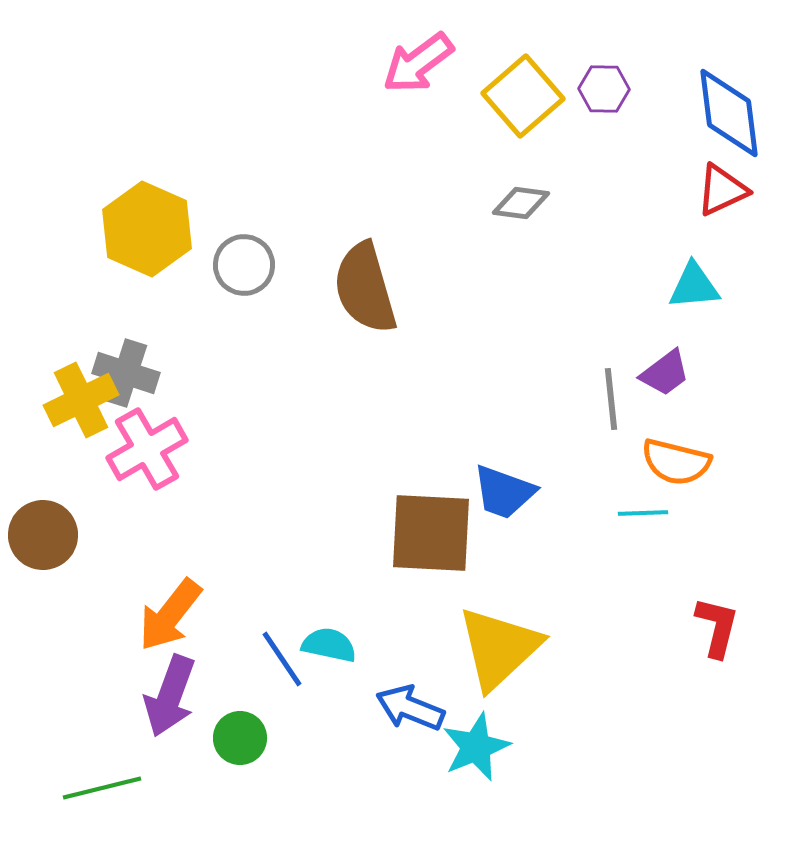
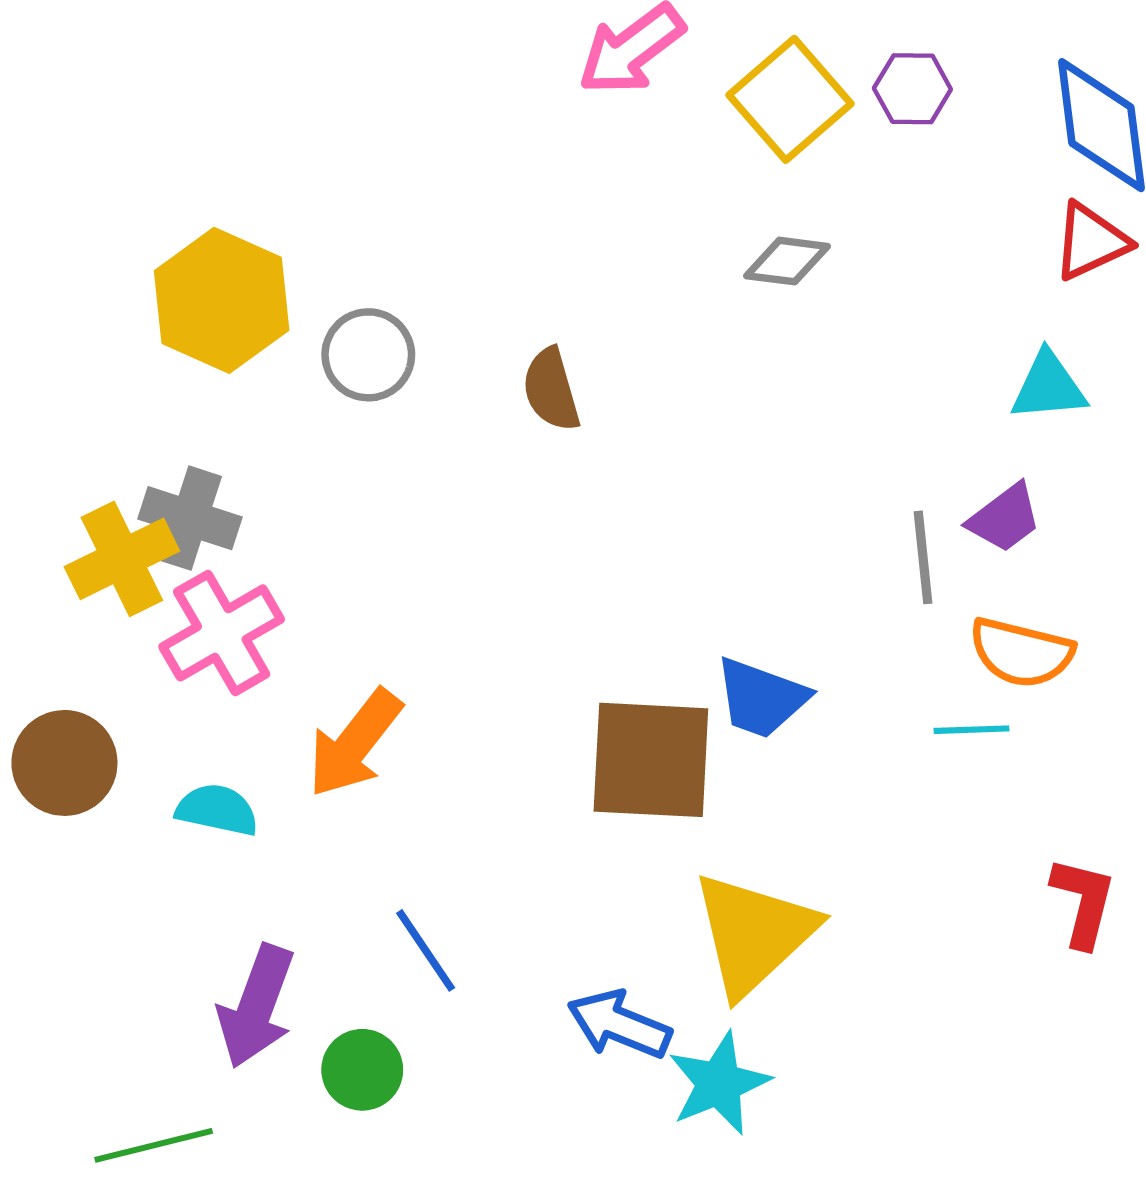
brown semicircle: (365, 288) -> (551, 390), size x0.6
orange arrow: (170, 615) -> (355, 743), moved
cyan semicircle: (329, 645) -> (217, 810), moved

